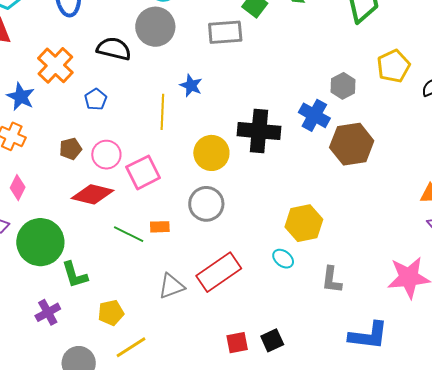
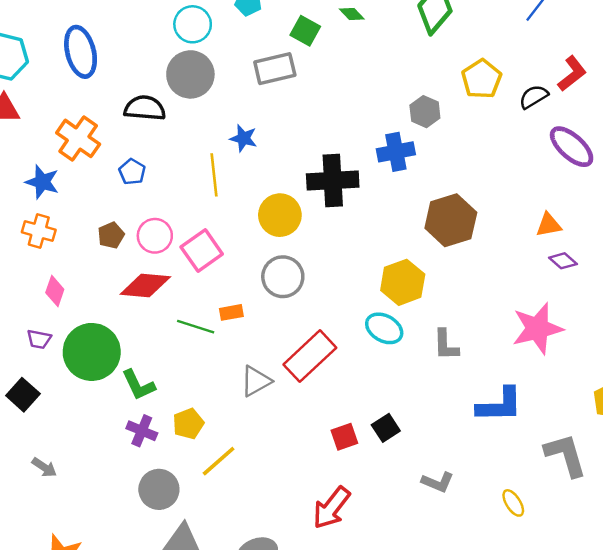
blue cross: (314, 115) -> (396, 152), turned -32
brown hexagon: (352, 144) -> (451, 220), moved
cyan ellipse: (283, 259) -> (384, 328), size x1.4
purple cross: (48, 312) -> (142, 431), moved, turned -30

